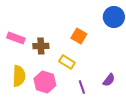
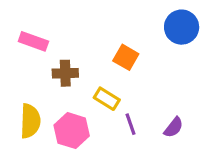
pink rectangle: (16, 38) -> (33, 41), moved
purple line: (82, 87) -> (131, 124), moved

